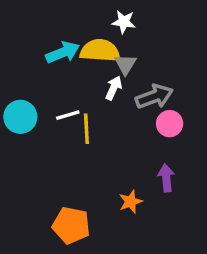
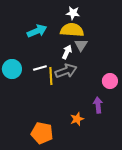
yellow semicircle: (100, 51) -> (72, 30), moved
gray triangle: (125, 64) -> (81, 45), moved
gray arrow: (154, 96) -> (66, 71), moved
pink circle: (170, 124) -> (110, 81), moved

